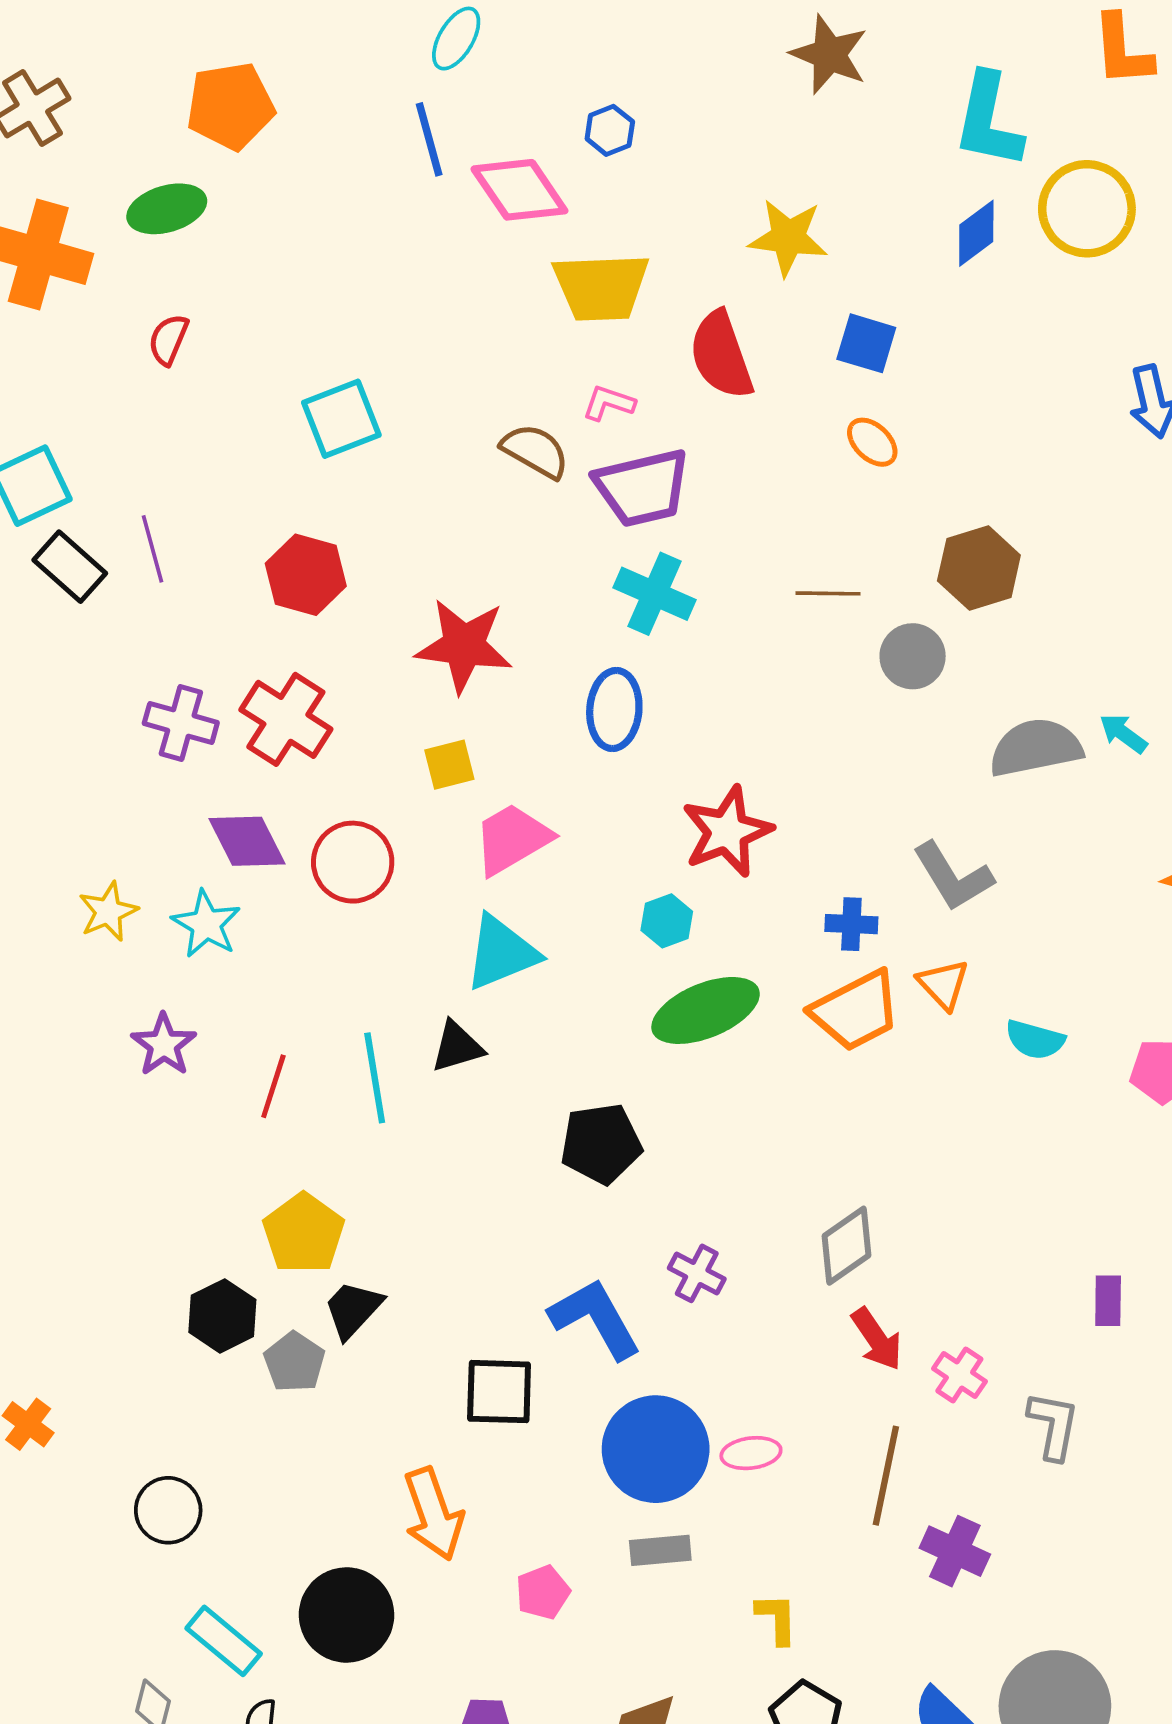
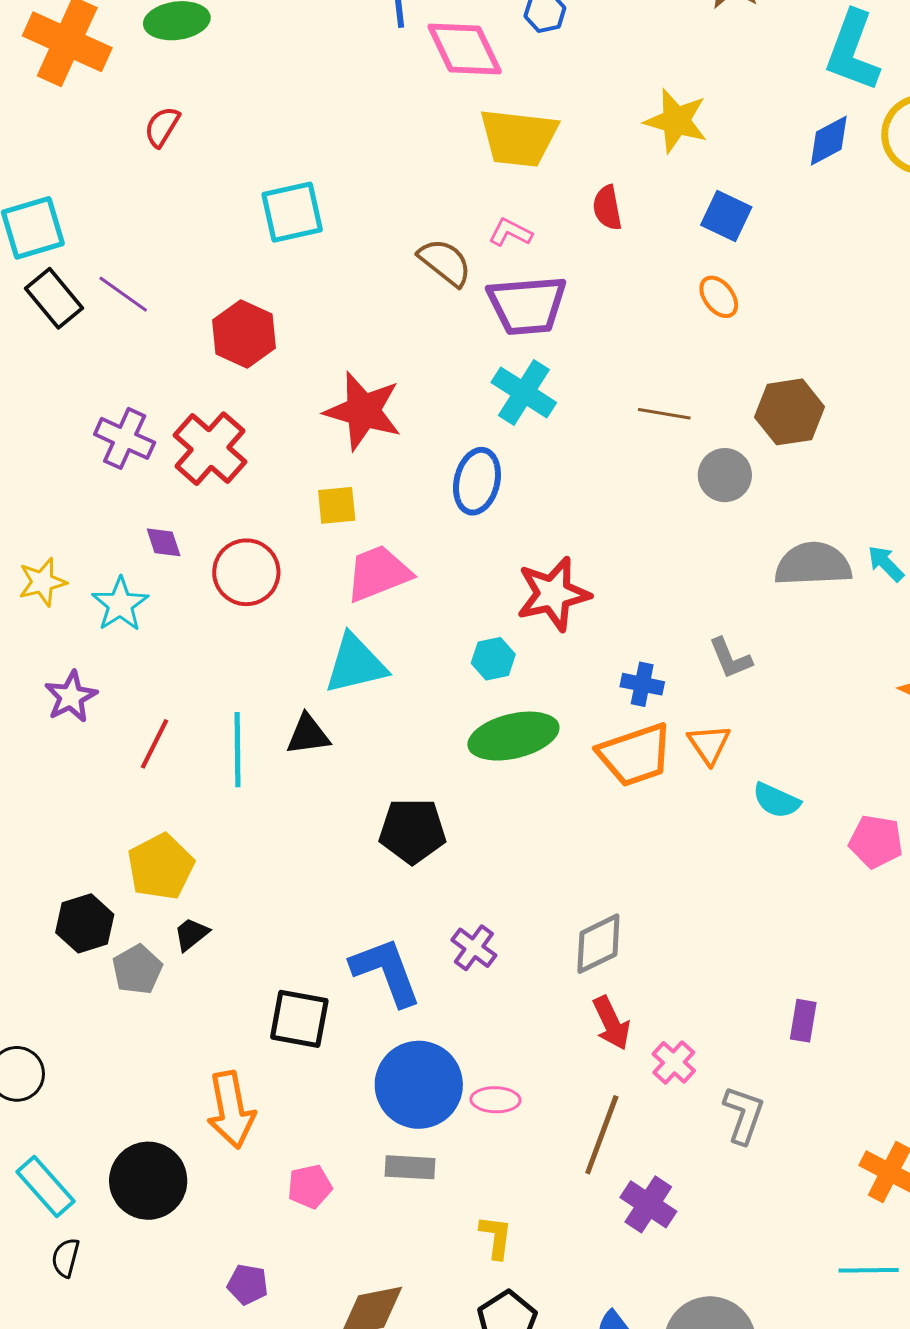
red semicircle: (721, 355) -> (607, 208), size x0.6
purple line: (152, 549) -> (123, 294), turned -48
purple diamond: (247, 841) -> (164, 542), size x0.6
gray L-shape: (953, 877) -> (730, 658), size x0.7
black trapezoid: (353, 1309) -> (191, 934), size x0.7

